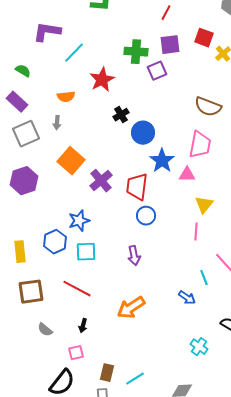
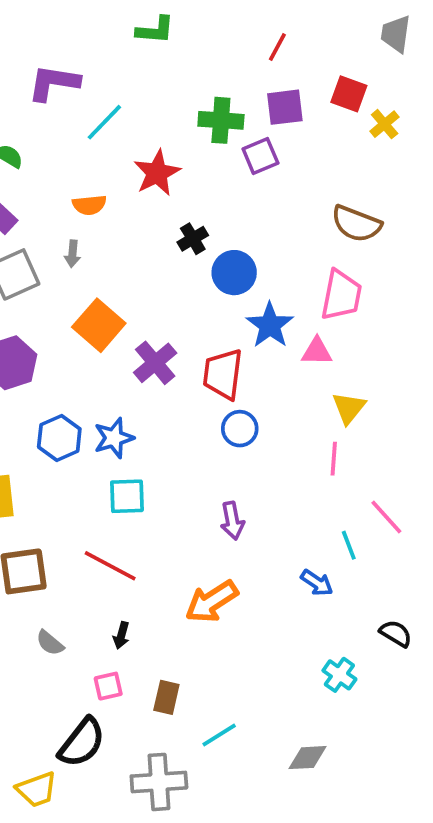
blue hexagon: (55, 242) -> (59, 438), moved
purple arrow: (134, 256) -> (232, 521), moved
brown rectangle: (107, 373) -> (166, 697), moved

